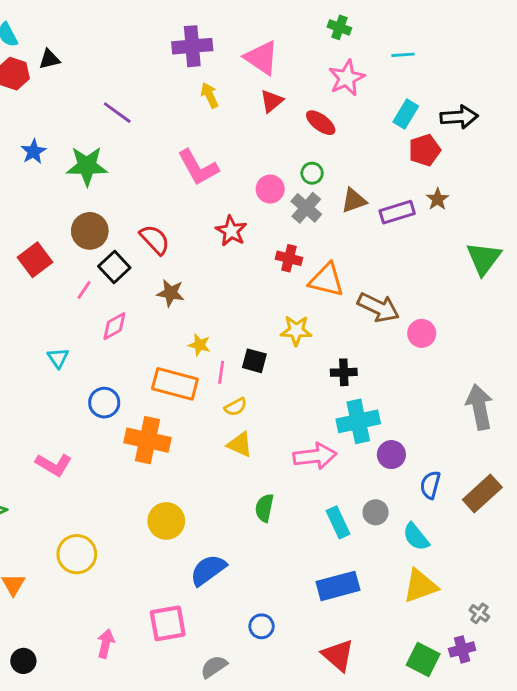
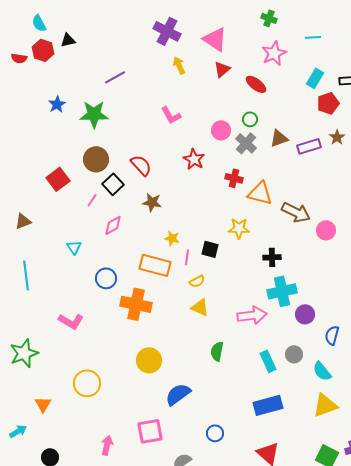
purple cross: (192, 46) -> (167, 31), turned 32
purple line: (117, 113) -> (115, 77), turned -65
pink L-shape: (198, 167) -> (171, 115), size x0.7

